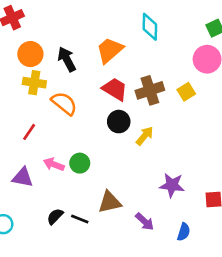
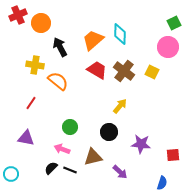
cyan diamond: (150, 27) -> (120, 34), moved
orange circle: (30, 54) -> (41, 23), moved
brown cross: (150, 90) -> (124, 71), turned -35
yellow square: (186, 92) -> (152, 72), turned -32
black circle: (119, 122) -> (109, 132), moved
pink arrow: (54, 164) -> (62, 149), moved
blue semicircle: (184, 232) -> (162, 183), moved

